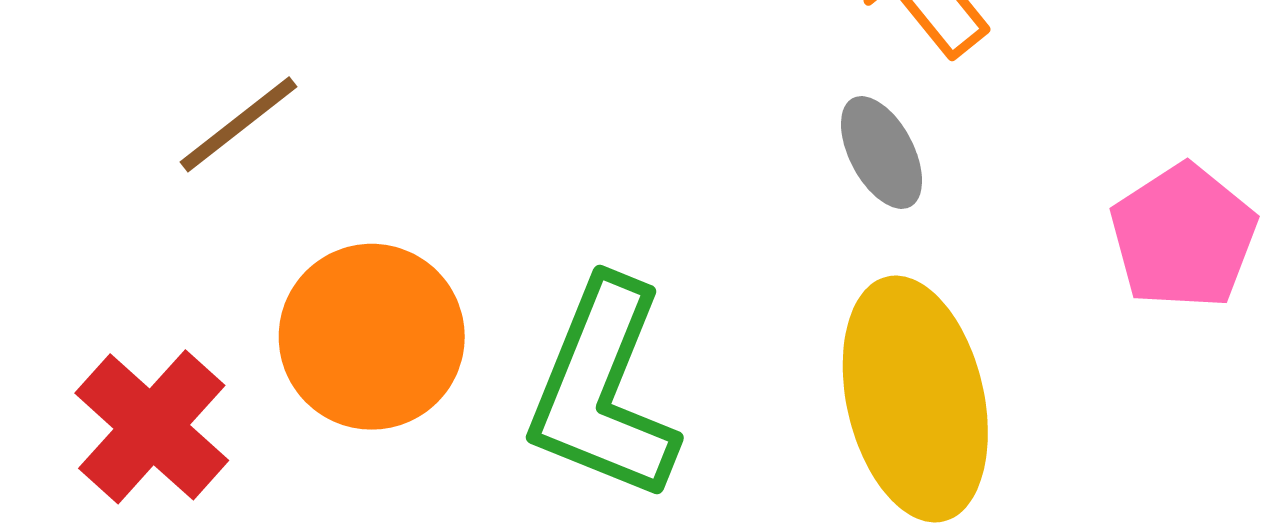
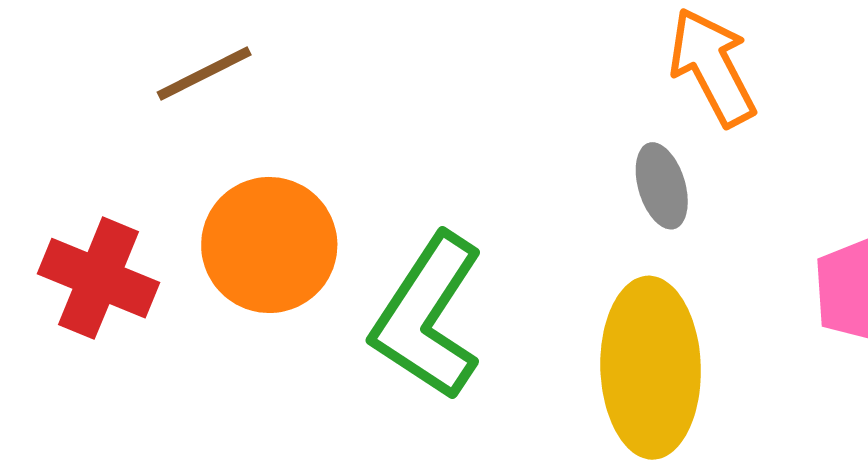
red cross: (152, 427) -> (98, 278), turned -31

